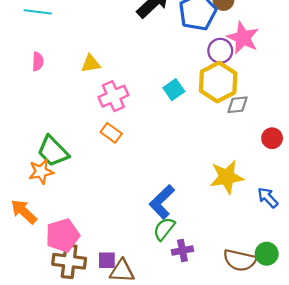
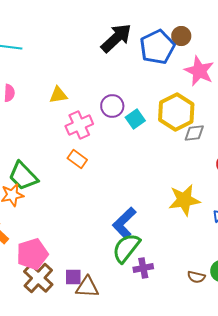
purple circle: (220, 51) -> (112, 106), moved
green semicircle: (164, 229) -> (126, 248), size x1.4
brown semicircle: (240, 260) -> (196, 277), size x0.6
brown cross: (69, 261) -> (38, 278), turned 36

